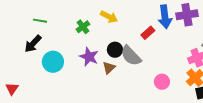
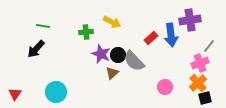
blue arrow: (165, 17) -> (171, 35), moved
green cross: (83, 27) -> (86, 32), turned 32
purple star: (89, 57) -> (101, 54), moved
cyan circle: (53, 62) -> (56, 92), moved

